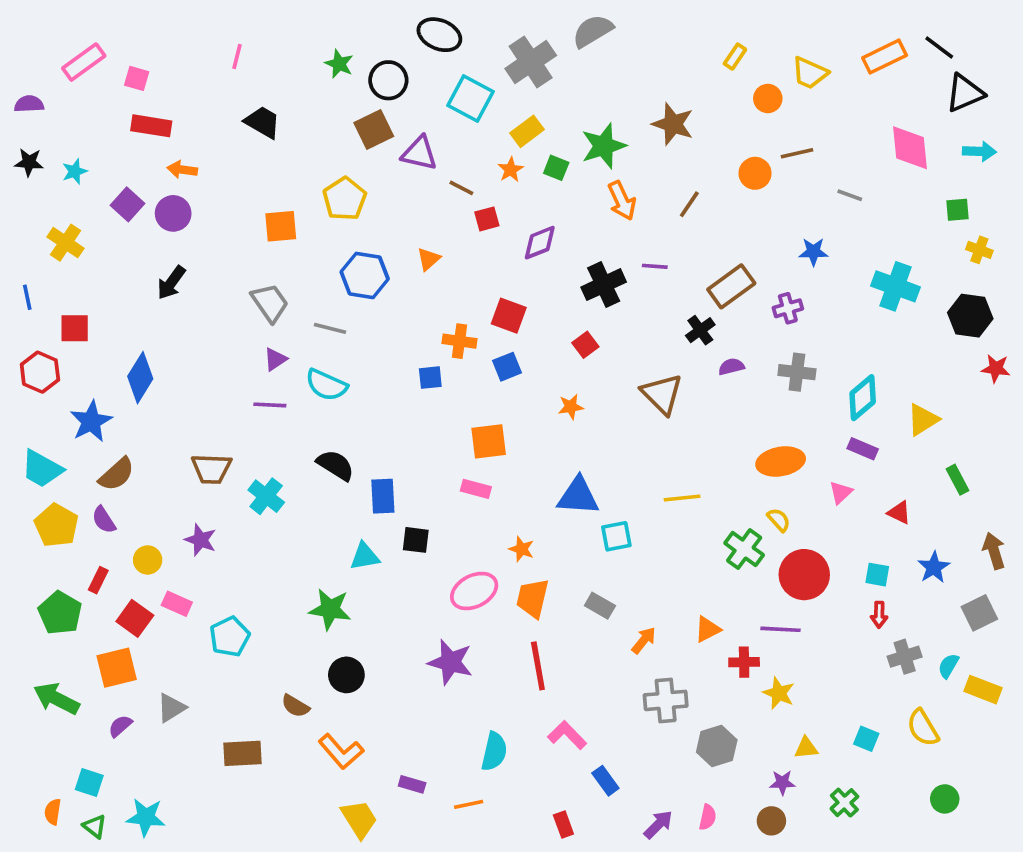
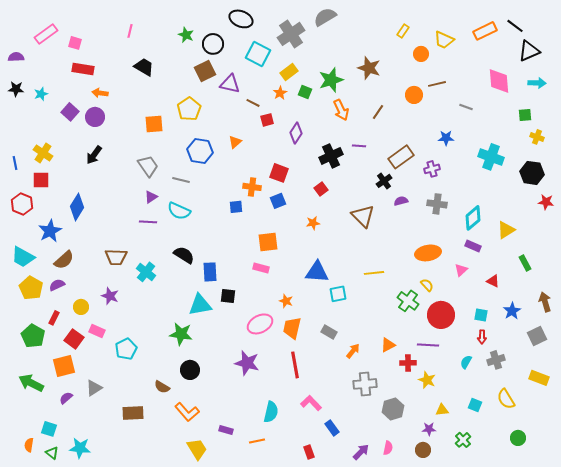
yellow cross: (66, 243) -> (43, 153), moved
purple diamond: (540, 243) -> (296, 133), turned -35
purple semicircle: (104, 520) -> (57, 285), turned 98
cyan triangle: (365, 556) -> (200, 305), size x1.4
cyan semicircle: (948, 666) -> (466, 362), moved

